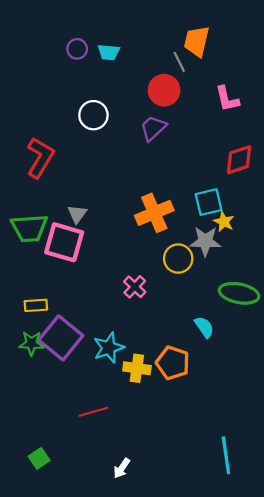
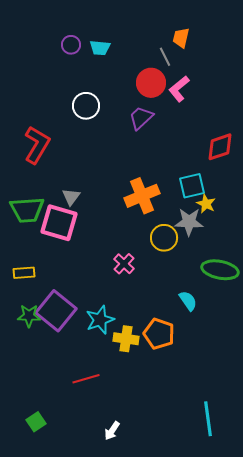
orange trapezoid: (197, 41) -> (181, 38), size x0.7
pink L-shape: (227, 99) -> (179, 89), moved, turned 64
yellow rectangle: (36, 305) -> (24, 273), moved

